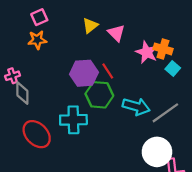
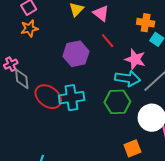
pink star: (147, 52) -> (135, 59), moved
red line: (108, 71) -> (108, 41), moved
green hexagon: (99, 95) -> (117, 102), moved
red ellipse: (37, 134) -> (48, 97), moved

